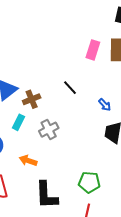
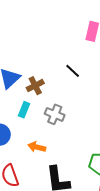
gray cross: (49, 130) -> (55, 114), turned -36

